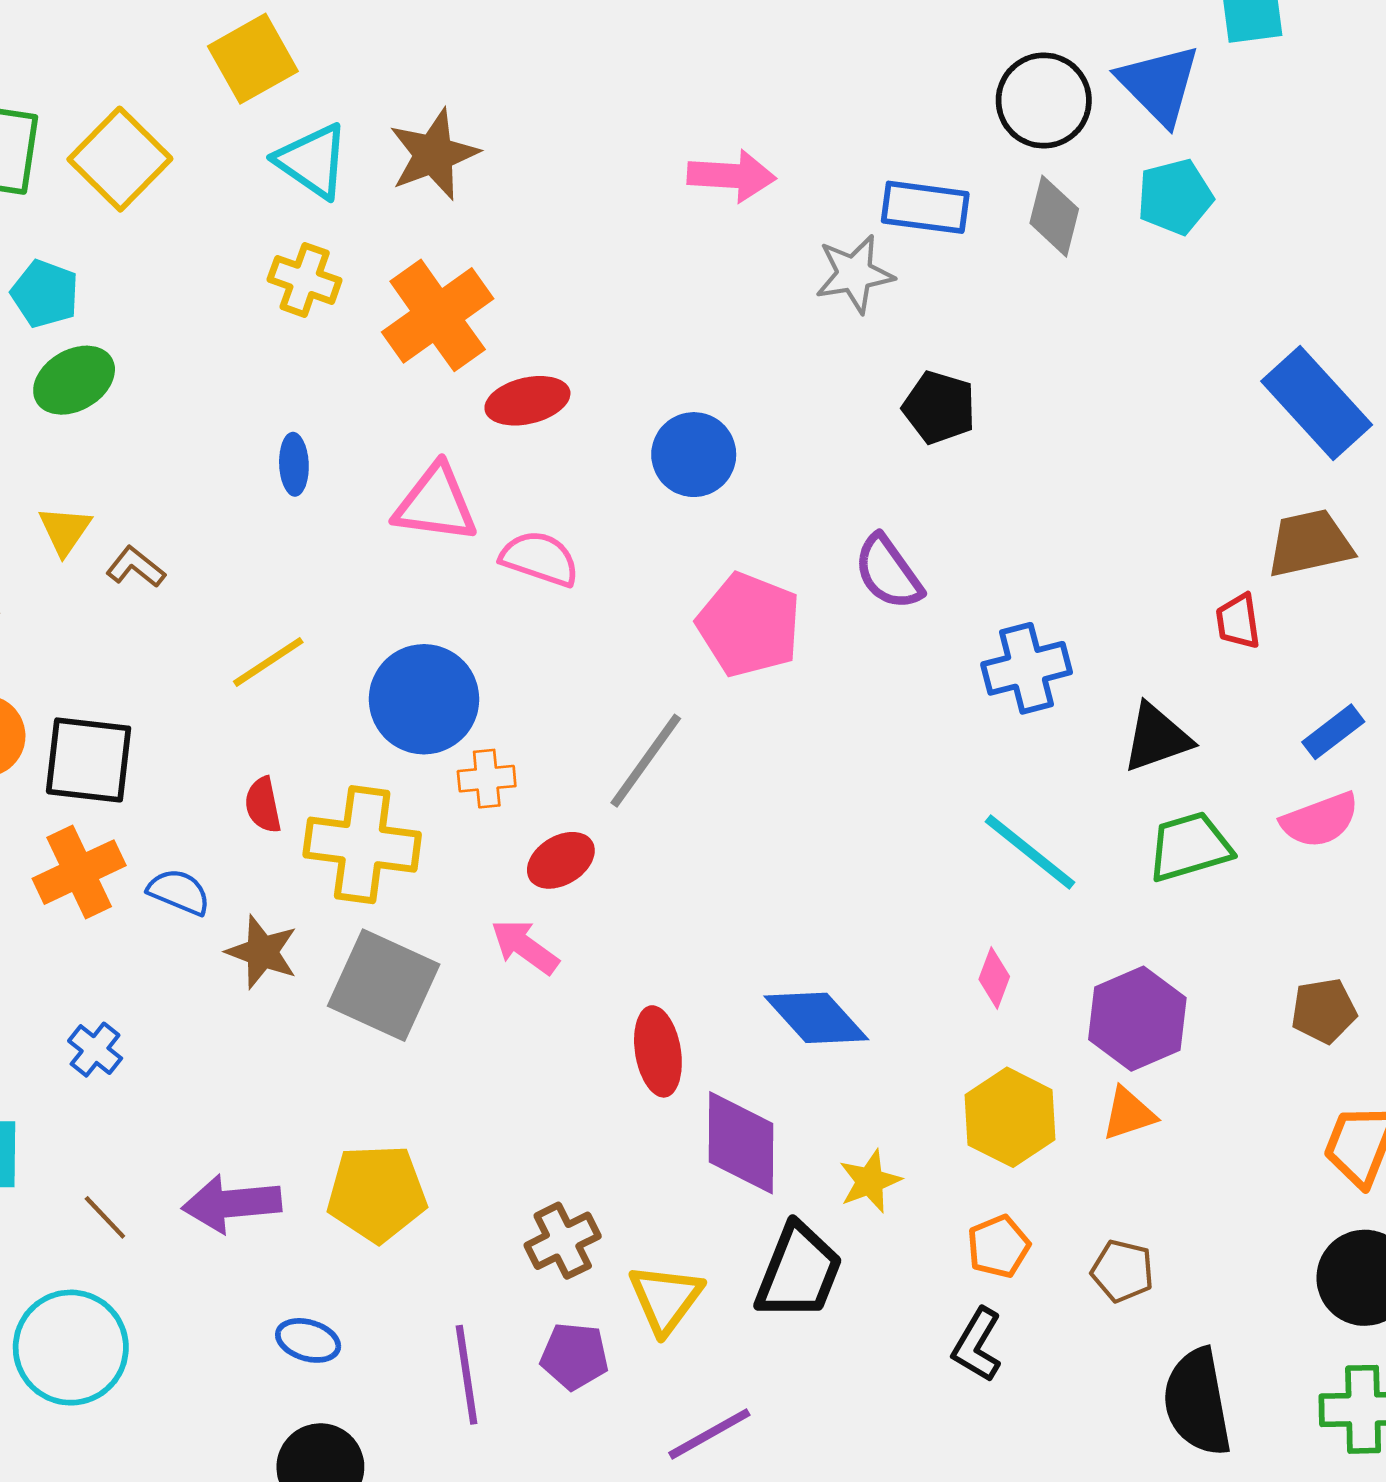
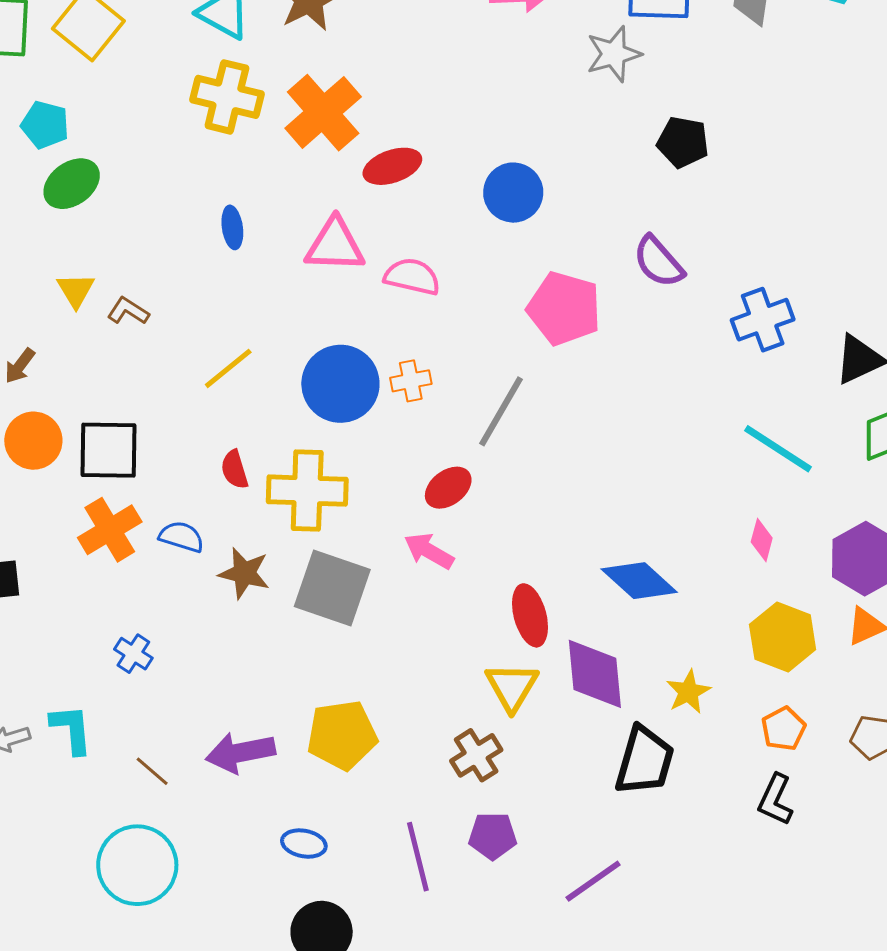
yellow cross: (305, 280) -> (227, 97), size x1.4
orange cross: (487, 779) -> (411, 381), moved
yellow triangle: (665, 1299) -> (512, 687), moved

